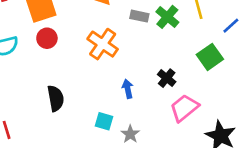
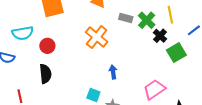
red circle: (47, 38) -> (47, 46), moved
black cross: (167, 78) -> (160, 36), moved
black semicircle: (56, 98) -> (45, 74), moved

